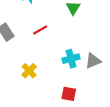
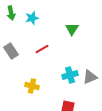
yellow cross: (29, 71) -> (32, 86), turned -32

